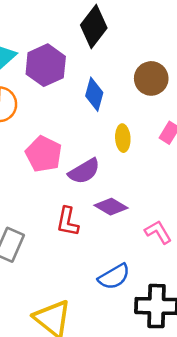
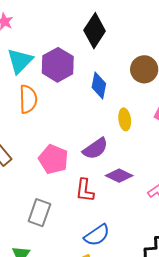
pink pentagon: (44, 154) -> (53, 159), moved
blue semicircle: (114, 277) -> (97, 235), moved

